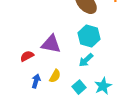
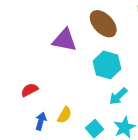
purple triangle: (51, 44) -> (65, 40), moved
cyan arrow: (86, 60) -> (118, 96), moved

